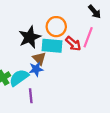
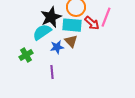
brown triangle: (39, 58) -> (71, 41), moved
cyan semicircle: (19, 78) -> (42, 32), moved

